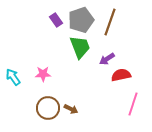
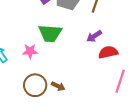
green trapezoid: (80, 47) -> (50, 33), moved, turned 115

